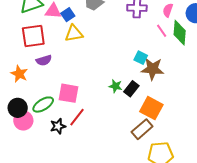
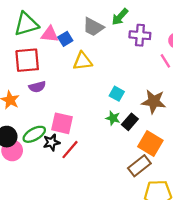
yellow triangle: (74, 33) -> (83, 61), moved
cyan square: (141, 58) -> (117, 94), moved
black star: (58, 126) -> (51, 142), moved

